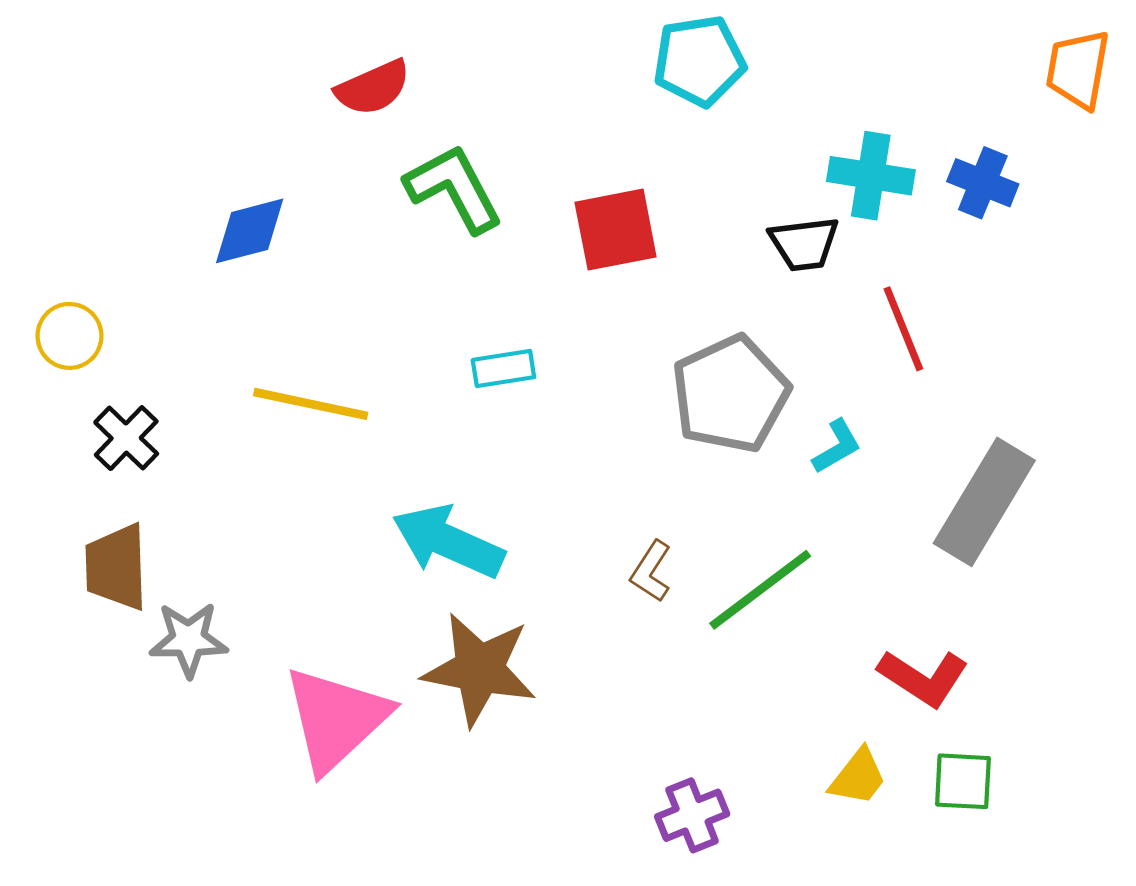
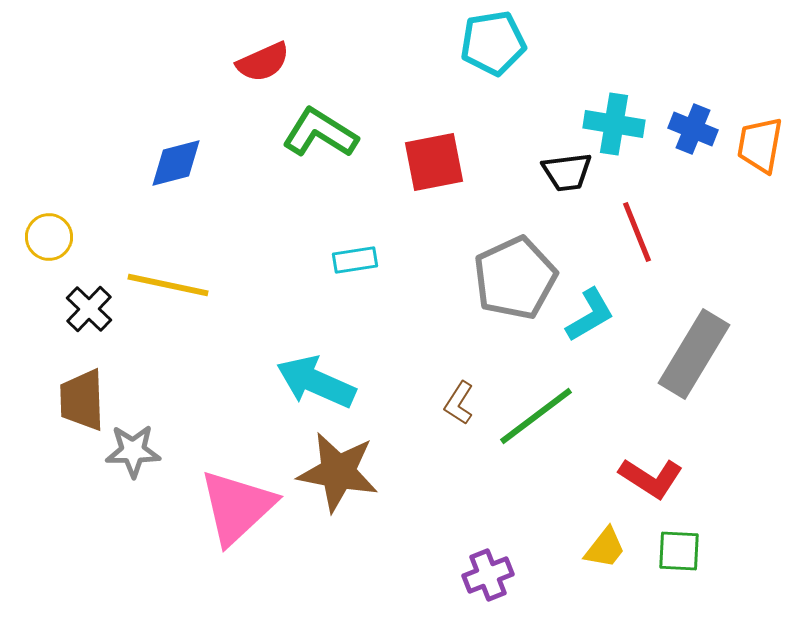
orange trapezoid: (1078, 69) -> (760, 145), moved
green L-shape: (454, 188) -> (320, 133), turned -30
yellow line: (311, 404) -> (168, 285), moved
cyan L-shape: (837, 447) -> (590, 315), size x1.4

